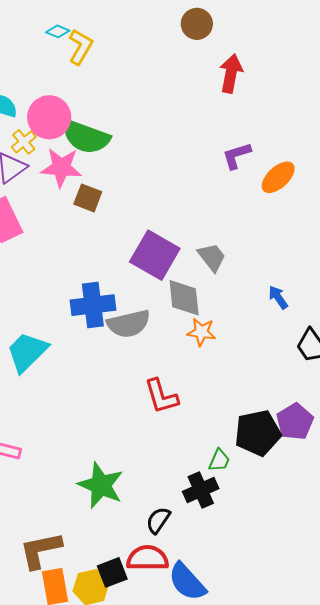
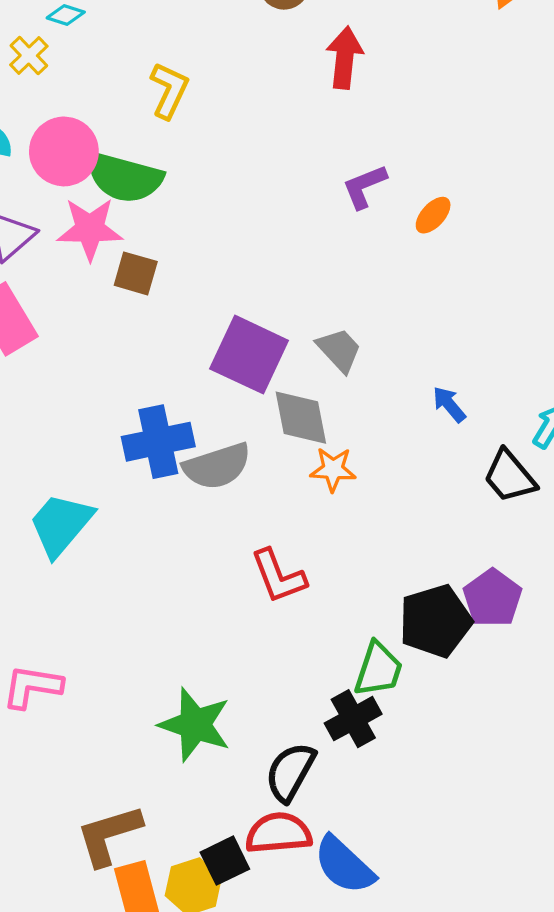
yellow L-shape: (80, 47) -> (169, 90), moved
yellow cross: (24, 142) -> (29, 56), moved
orange ellipse: (278, 177) -> (433, 215), size x0.7
green trapezoid: (219, 460) -> (378, 669), size x1.5
black semicircle: (158, 520) -> (290, 772), size x1.4

